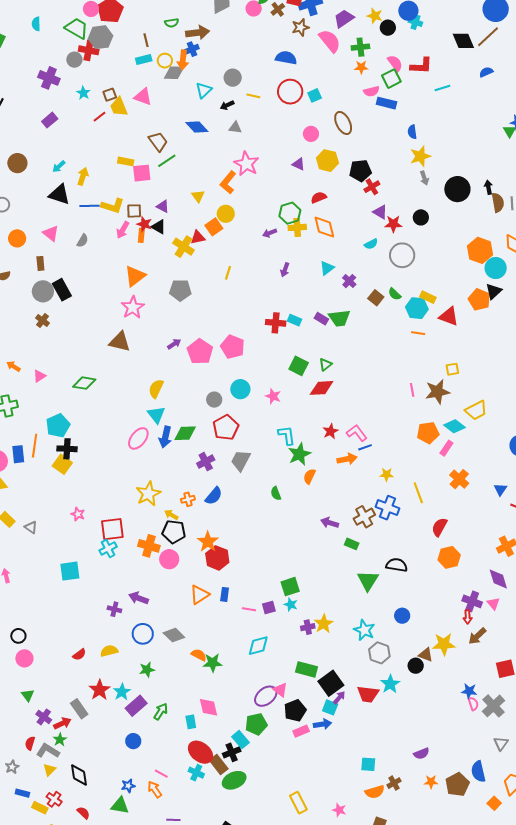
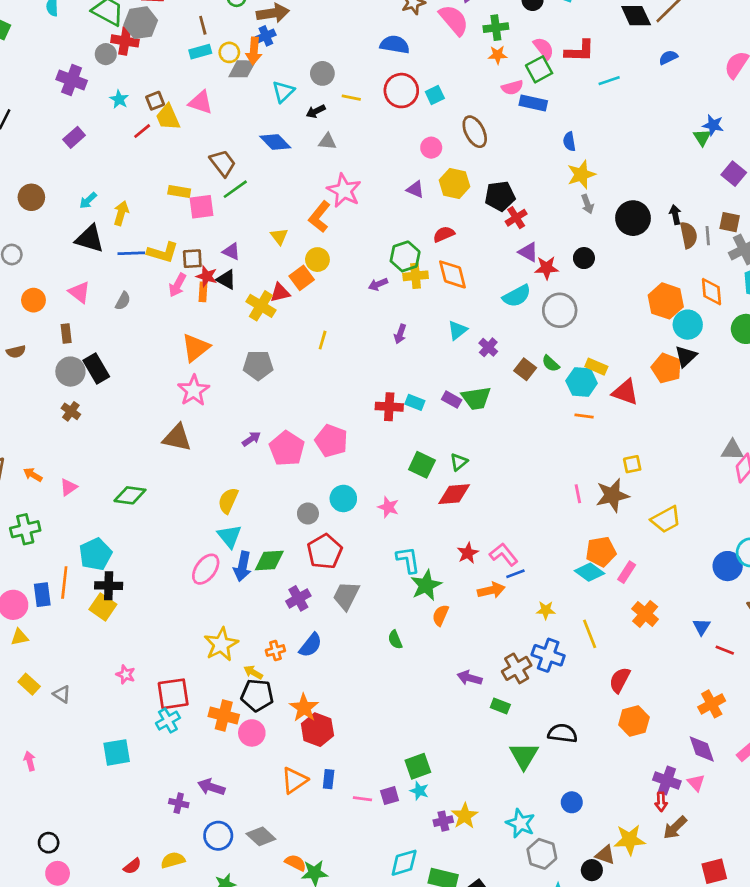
cyan semicircle: (371, 244) -> (517, 296), size x1.5
cyan diamond: (455, 426) -> (590, 572), moved
cyan diamond: (258, 646) -> (404, 863), moved

